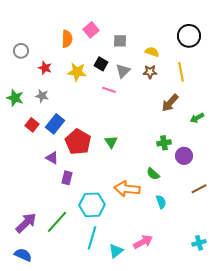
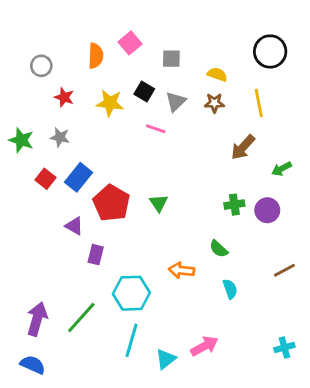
gray circle: (21, 51) -> (41, 66), moved
purple circle: (184, 156) -> (267, 210), moved
orange arrow: (127, 189) -> (181, 270), size x0.7
purple arrow: (26, 223) -> (37, 319), turned -30

